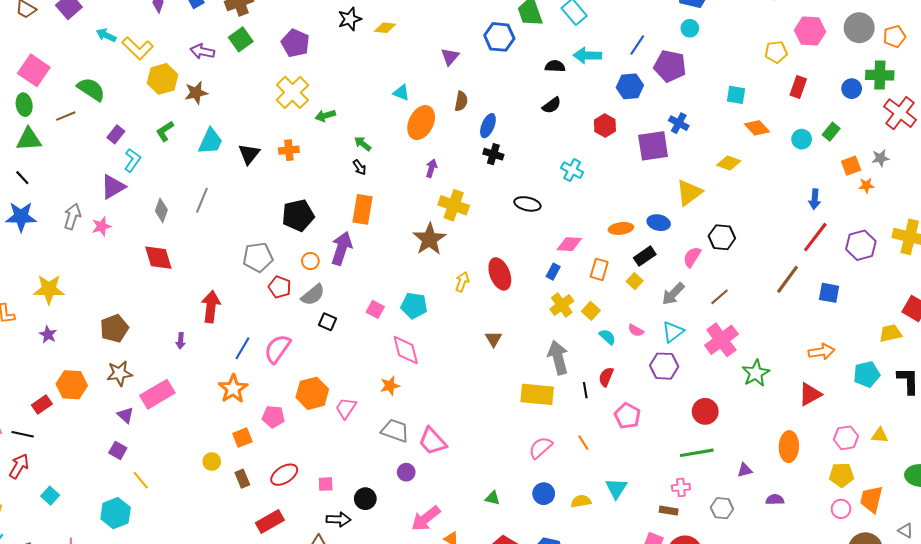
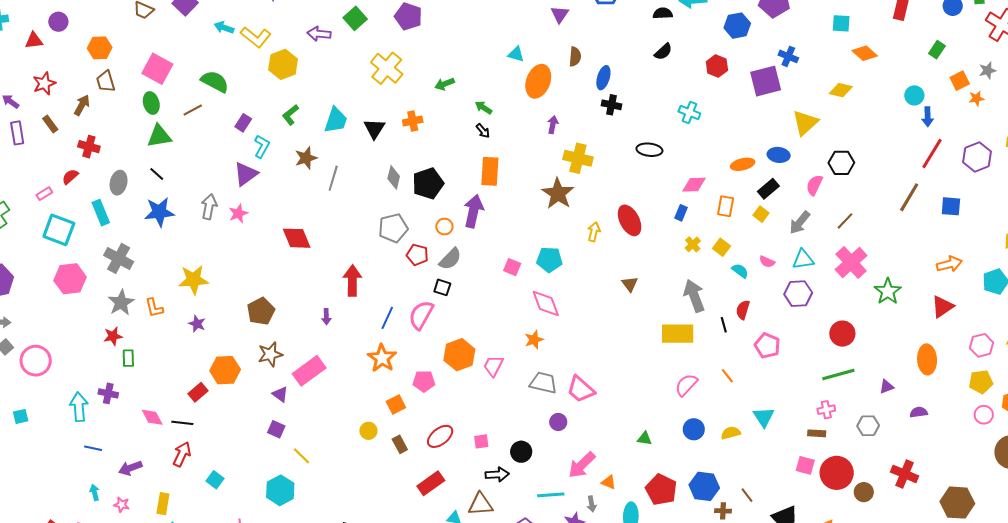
yellow cross: (292, 92) -> (387, 68), moved
brown star: (196, 93) -> (306, 158), moved
cyan circle: (802, 139) -> (914, 95), moved
gray diamond: (161, 210) -> (394, 177), moved
yellow cross: (562, 305) -> (693, 244), size x0.7
black square: (328, 322) -> (442, 287), moved
cyan triangle: (673, 332) -> (803, 259), turned 35

